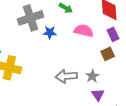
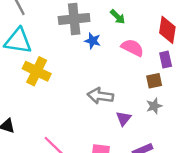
gray star: (92, 76) -> (154, 106), moved
purple triangle: (98, 95) -> (124, 118), moved

